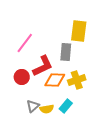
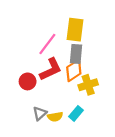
yellow rectangle: (79, 31) -> (75, 30), moved
pink line: (25, 43) -> (47, 44), moved
orange diamond: (55, 80) -> (74, 70), moved, turned -35

